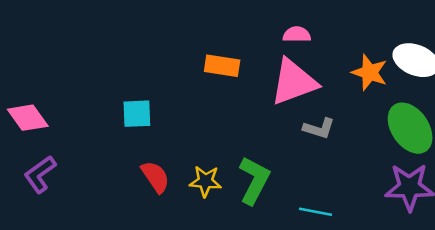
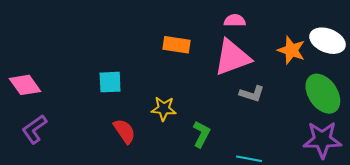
green L-shape: (254, 180) -> (201, 134), size x0.7
yellow star: (205, 181) -> (164, 109), moved

